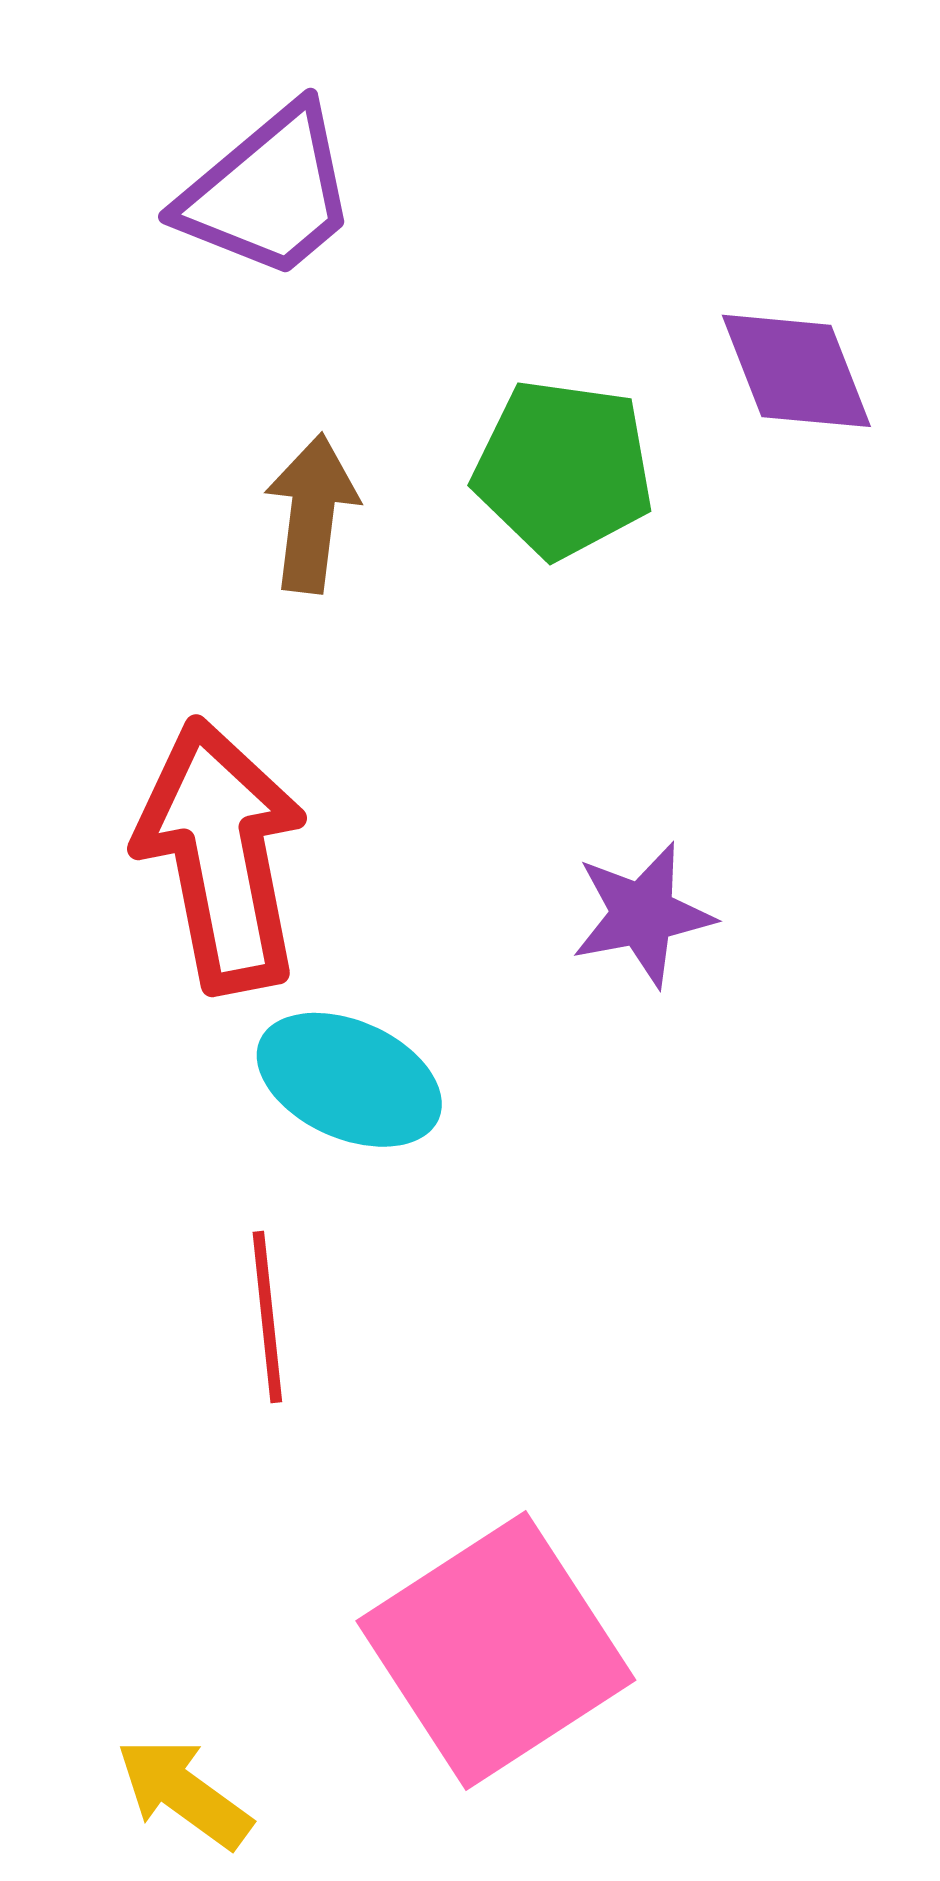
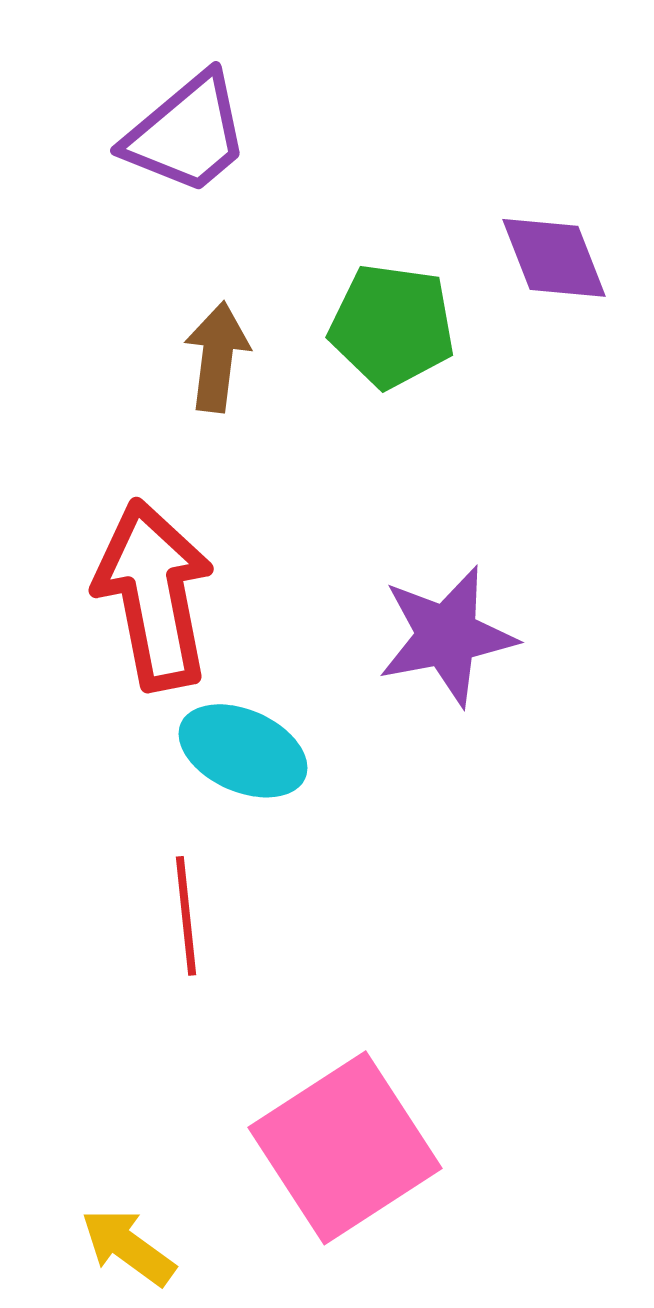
purple star: (643, 914) -> (447, 636), size x1.4

